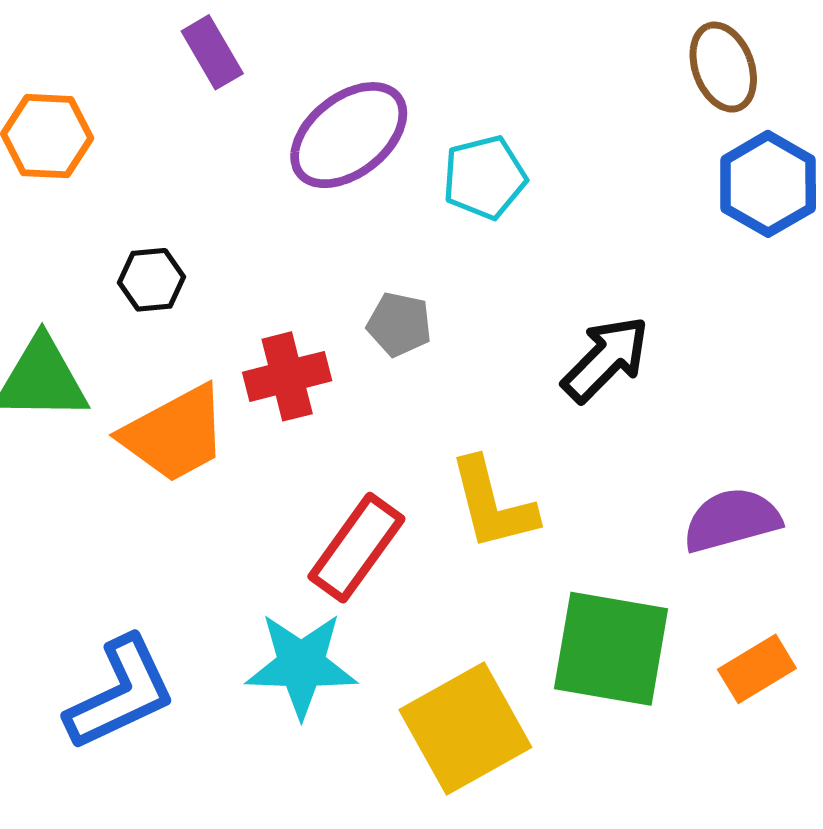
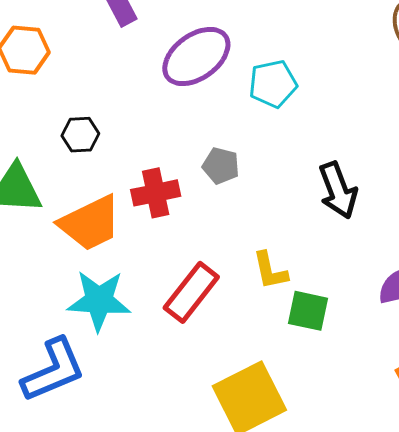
black arrow: (606, 359) -> (338, 190), turned 112
yellow L-shape: (493, 504) -> (270, 271), size x0.7
green square: (611, 649) -> (308, 311), moved, size x0.6
cyan star: (301, 665) -> (99, 301), moved

